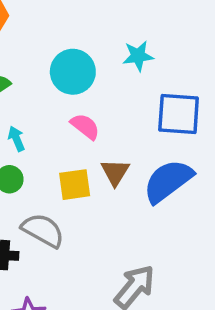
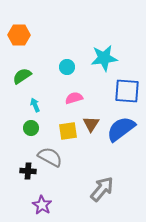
cyan star: (138, 56) -> (104, 58), size x1.5
cyan circle: (73, 72) -> (67, 67), size x0.6
pink semicircle: (85, 126) -> (74, 98), turned -54

